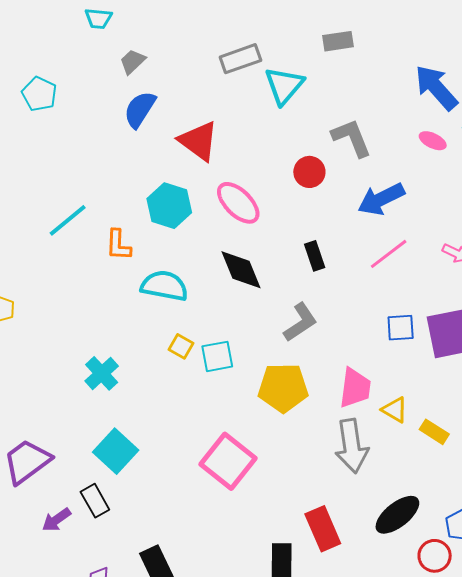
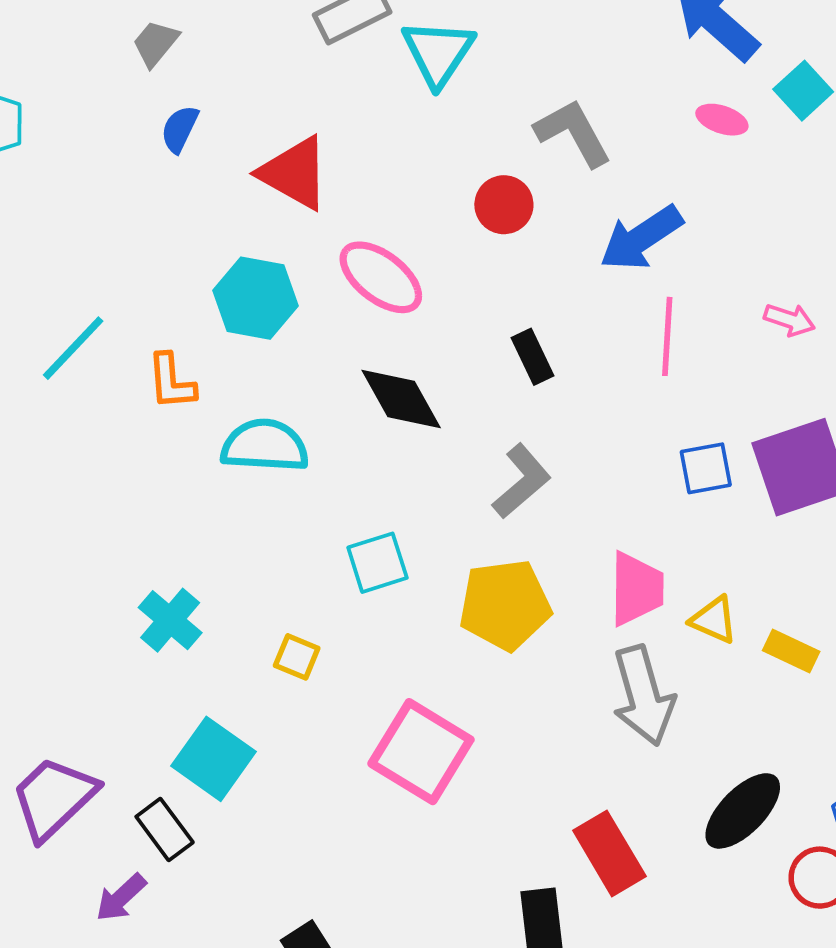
blue semicircle: (140, 109) -> (180, 129), size x0.7
pink line: (389, 254) -> (667, 336), turned -42
yellow square: (181, 346) -> (297, 657), moved
black rectangle: (95, 501) -> (165, 830), moved

